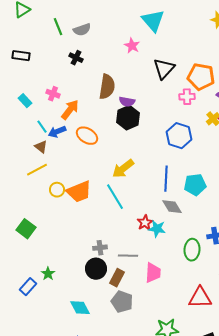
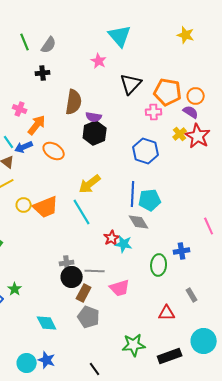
gray semicircle: (82, 30) -> (49, 45), turned -36
black cross: (76, 58) -> (43, 73), turned -32
cyan pentagon: (195, 185) -> (150, 200), moved
black circle: (96, 269) -> (72, 277), moved
pink trapezoid: (153, 273) -> (120, 288), turned 70
red triangle: (200, 298) -> (167, 313), size x0.7

